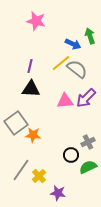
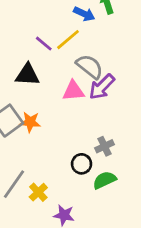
purple line: (30, 66) -> (44, 44), moved, turned -64
gray semicircle: (77, 69) -> (90, 67), moved
orange star: (33, 135) -> (30, 122), moved

